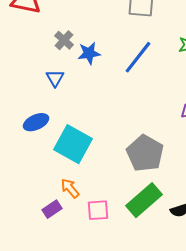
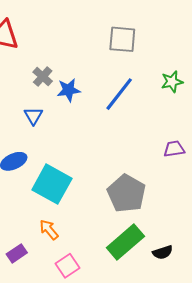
purple rectangle: (52, 209) -> (17, 253), moved
pink square: (98, 210) -> (67, 266), moved, turned -30

